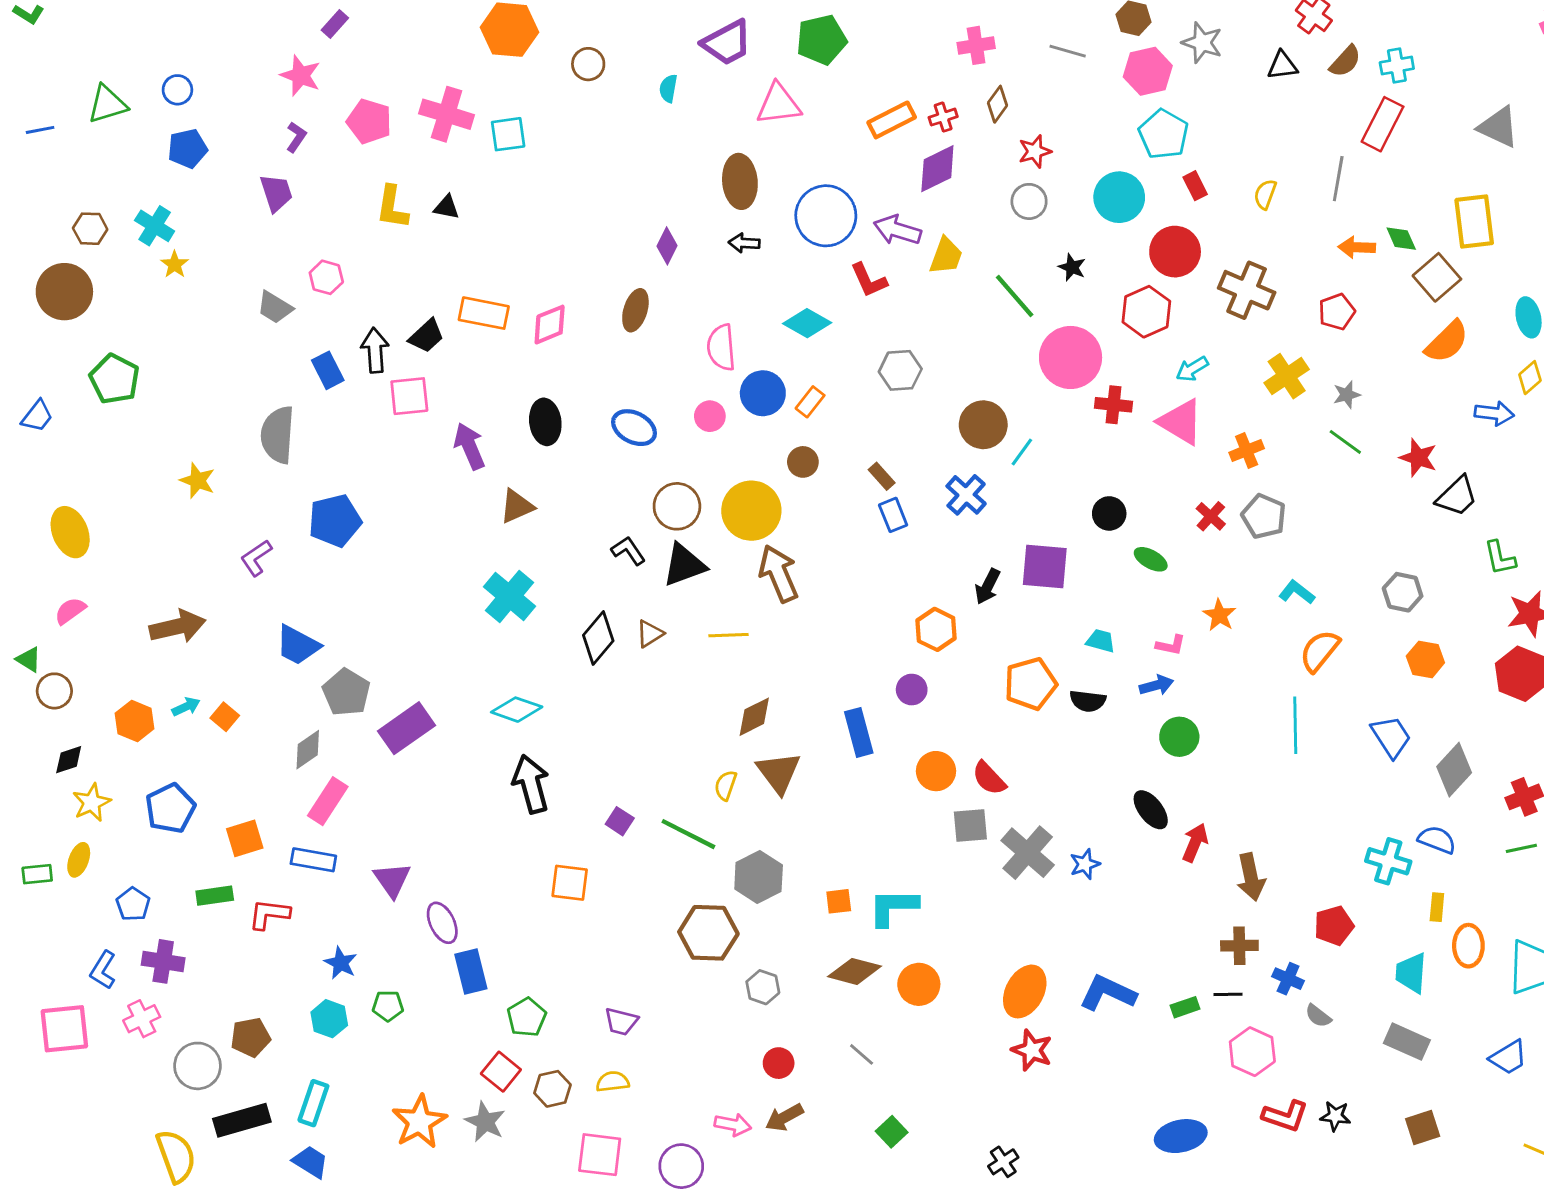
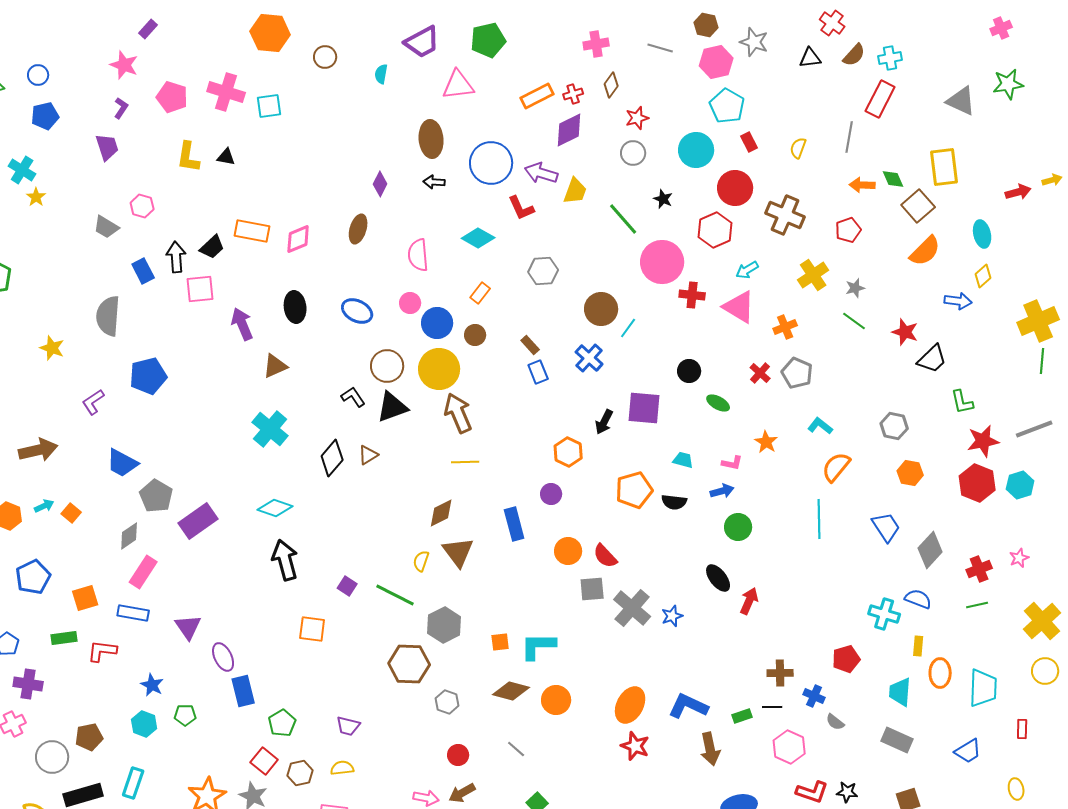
blue circle: (763, 393) -> (437, 323), moved
yellow line: (728, 635) -> (465, 462), moved
brown arrow: (1251, 877) -> (710, 749), moved

